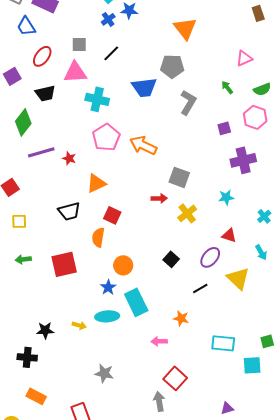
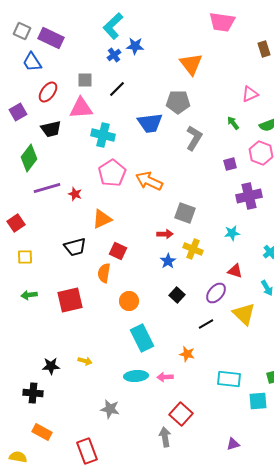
yellow cross: (187, 213) -> (193, 249), turned -30
blue star: (108, 287) -> (168, 261), moved
cyan ellipse: (107, 316) -> (136, 376), moved

